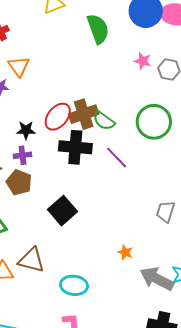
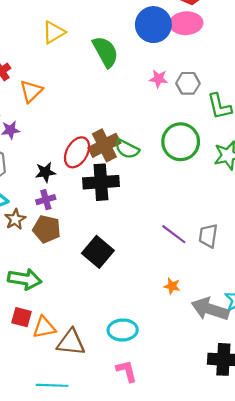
orange triangle: (19, 66) -> (31, 91), moved, turned 30
purple line: (117, 158) -> (174, 234), moved
brown triangle: (31, 260) -> (71, 342), moved

